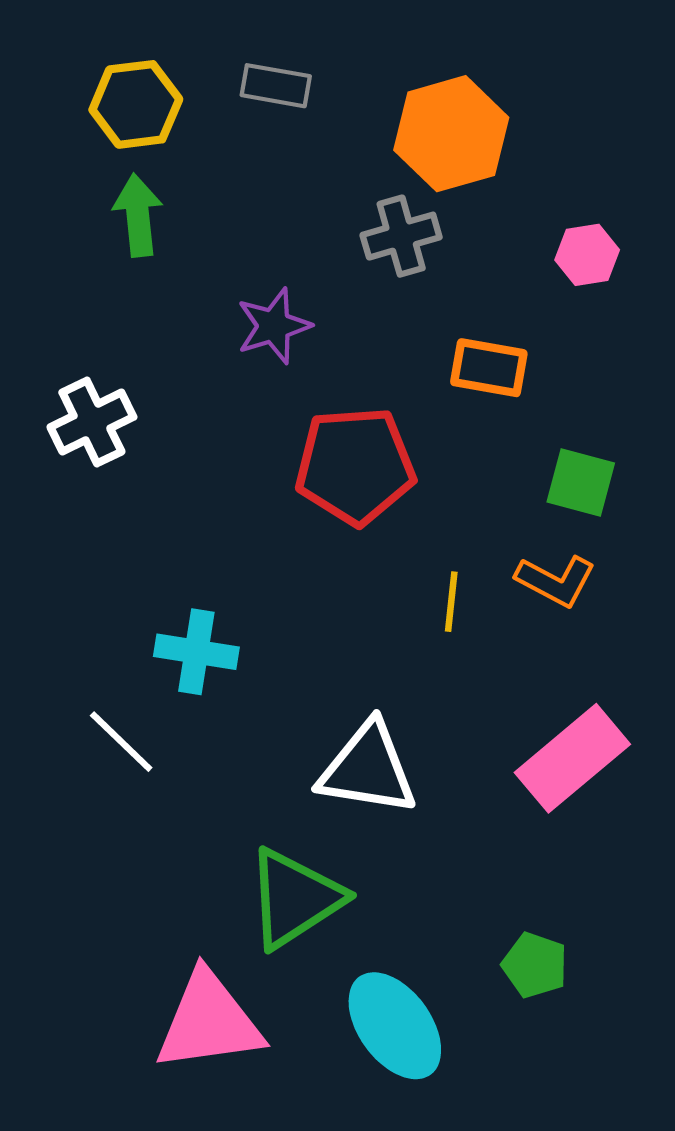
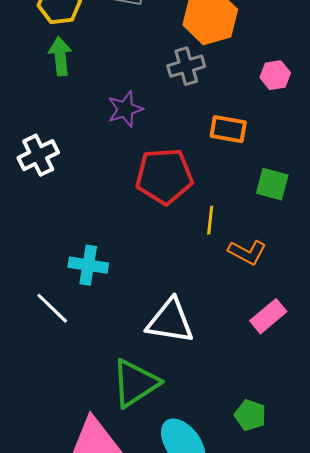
orange L-shape: (556, 581) -> (247, 252), moved
yellow line: (451, 602) -> (210, 220), moved
pink rectangle: (572, 758) -> (268, 316), size x0.7

